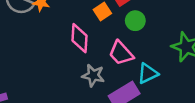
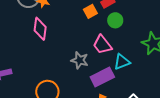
pink diamond: (80, 38) -> (40, 29), moved

